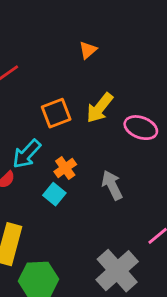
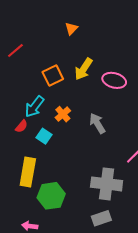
cyan square: (54, 194) -> (44, 136), moved
gray cross: (117, 271) -> (107, 184), turned -36

